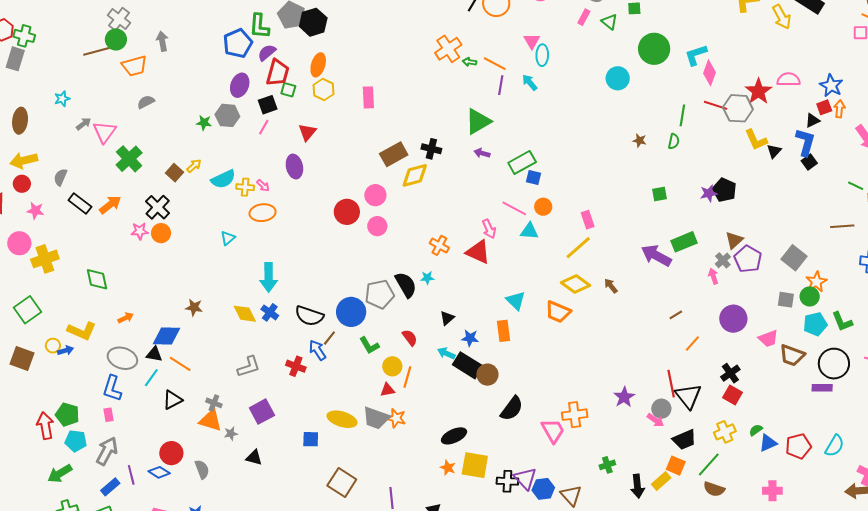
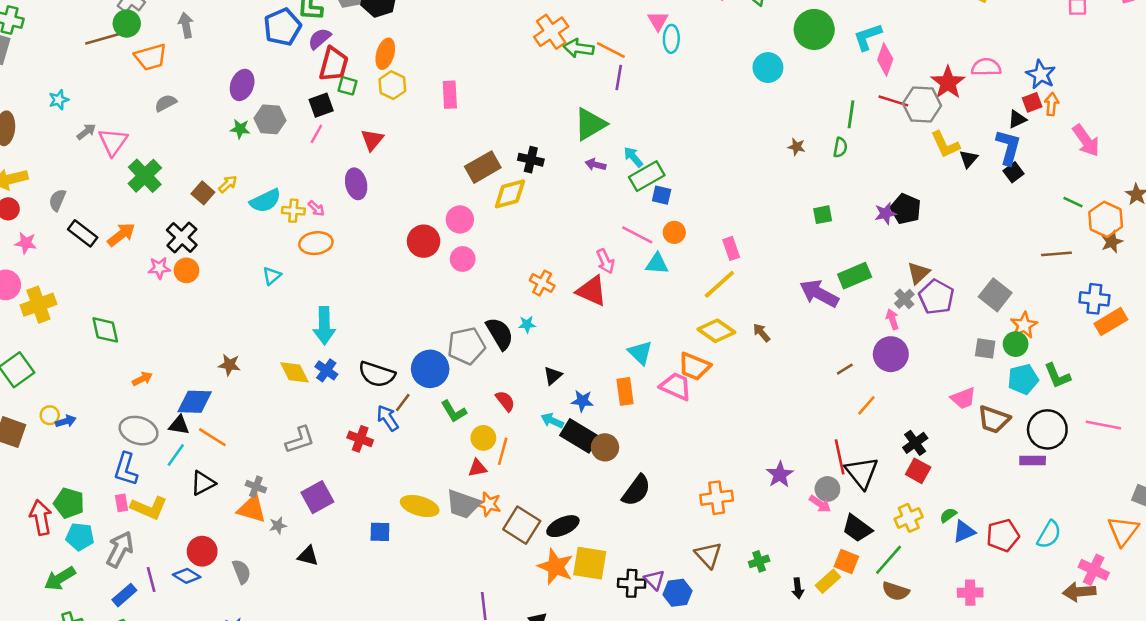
green arrow: (470, 62) -> (579, 48), size x1.6
cyan arrow: (530, 82) -> (633, 157), moved
purple ellipse: (240, 85) -> (242, 85), moved
purple circle: (733, 319) -> (891, 354), moved
yellow L-shape: (82, 331) -> (149, 508), moved
pink trapezoid: (553, 431) -> (676, 386), moved, turned -36
black trapezoid: (684, 440) -> (857, 528), turned 60
orange star: (448, 468) -> (555, 567), size x1.8
purple triangle: (525, 479) -> (654, 580), size x0.7
brown square: (342, 482) -> (522, 525), moved
black arrow: (637, 486) -> (798, 588), size x0.7
brown triangle: (571, 495) -> (708, 555), moved

